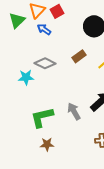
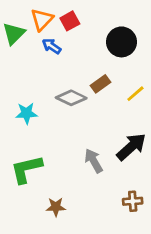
gray diamond: (45, 63) -> (71, 98), moved
green L-shape: (42, 117) -> (26, 169), moved

